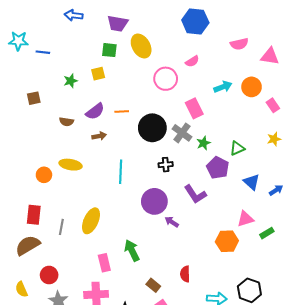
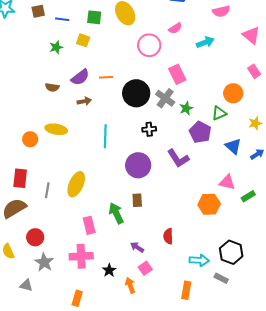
blue line: (43, 52) -> (62, 19), moved
pink triangle: (270, 56) -> (251, 35), moved, turned 30
yellow square: (98, 74) -> (83, 40), turned 32
cyan arrow: (223, 87) -> (205, 42), moved
orange circle: (252, 87) -> (233, 93), moved
brown square: (34, 98) -> (38, 11), moved
yellow star: (274, 139) -> (255, 123), moved
pink triangle: (245, 219) -> (227, 182), turned 30
purple arrow: (172, 222) -> (137, 247), moved
brown rectangle: (153, 285) -> (137, 200), moved, turned 48

